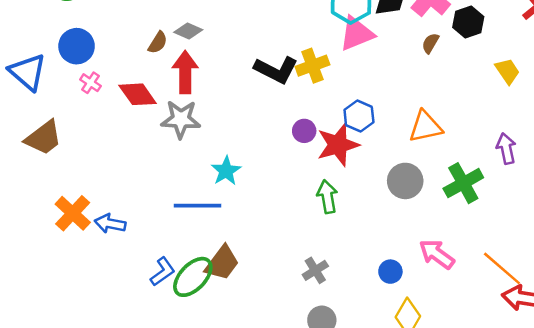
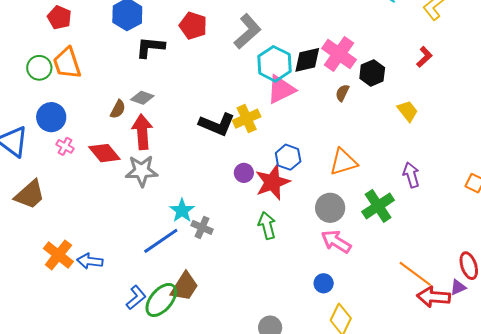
blue line: (198, 206) -> (161, 241), turned -30
pink arrow: (437, 254) -> (336, 241), moved
gray cross: (315, 270) -> (202, 227), moved, turned -30

